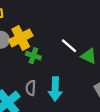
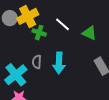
white line: (69, 46) -> (63, 24), moved

